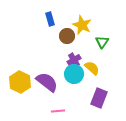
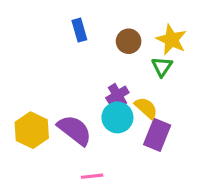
yellow star: (82, 25) -> (171, 40), moved
brown circle: (67, 36) -> (129, 41), moved
purple rectangle: (99, 98) -> (157, 135), moved

